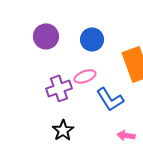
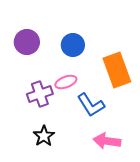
pink arrow: (126, 135) -> (107, 141), size x1.5

